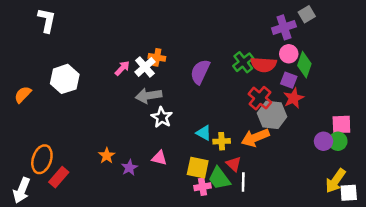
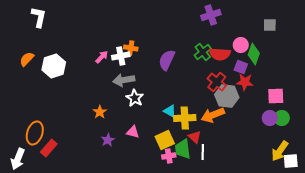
gray square: (307, 14) -> (270, 25), moved, turned 32
purple cross: (284, 27) -> (211, 15), moved
white cross: (145, 67) -> (121, 56), turned 30
orange semicircle: (23, 95) -> (27, 59), moved
red star: (294, 98) -> (245, 82), turned 30
pink square: (341, 124) -> (276, 96), moved
yellow cross: (222, 141) -> (185, 118), size x1.5
orange star: (107, 156) -> (100, 112), moved
yellow square: (198, 168) -> (165, 140), turned -36
green trapezoid: (219, 178) -> (183, 149), turned 30

